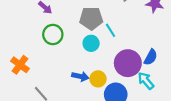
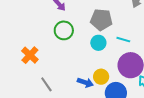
cyan line: (111, 30) -> (123, 40), moved, turned -48
blue arrow: (80, 76) -> (85, 82), moved

